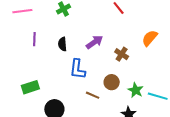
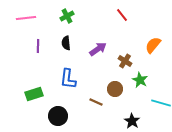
black semicircle: (62, 44) -> (66, 43), moved
blue L-shape: (77, 69) -> (68, 79), moved
green star: (136, 90) -> (140, 80), moved

